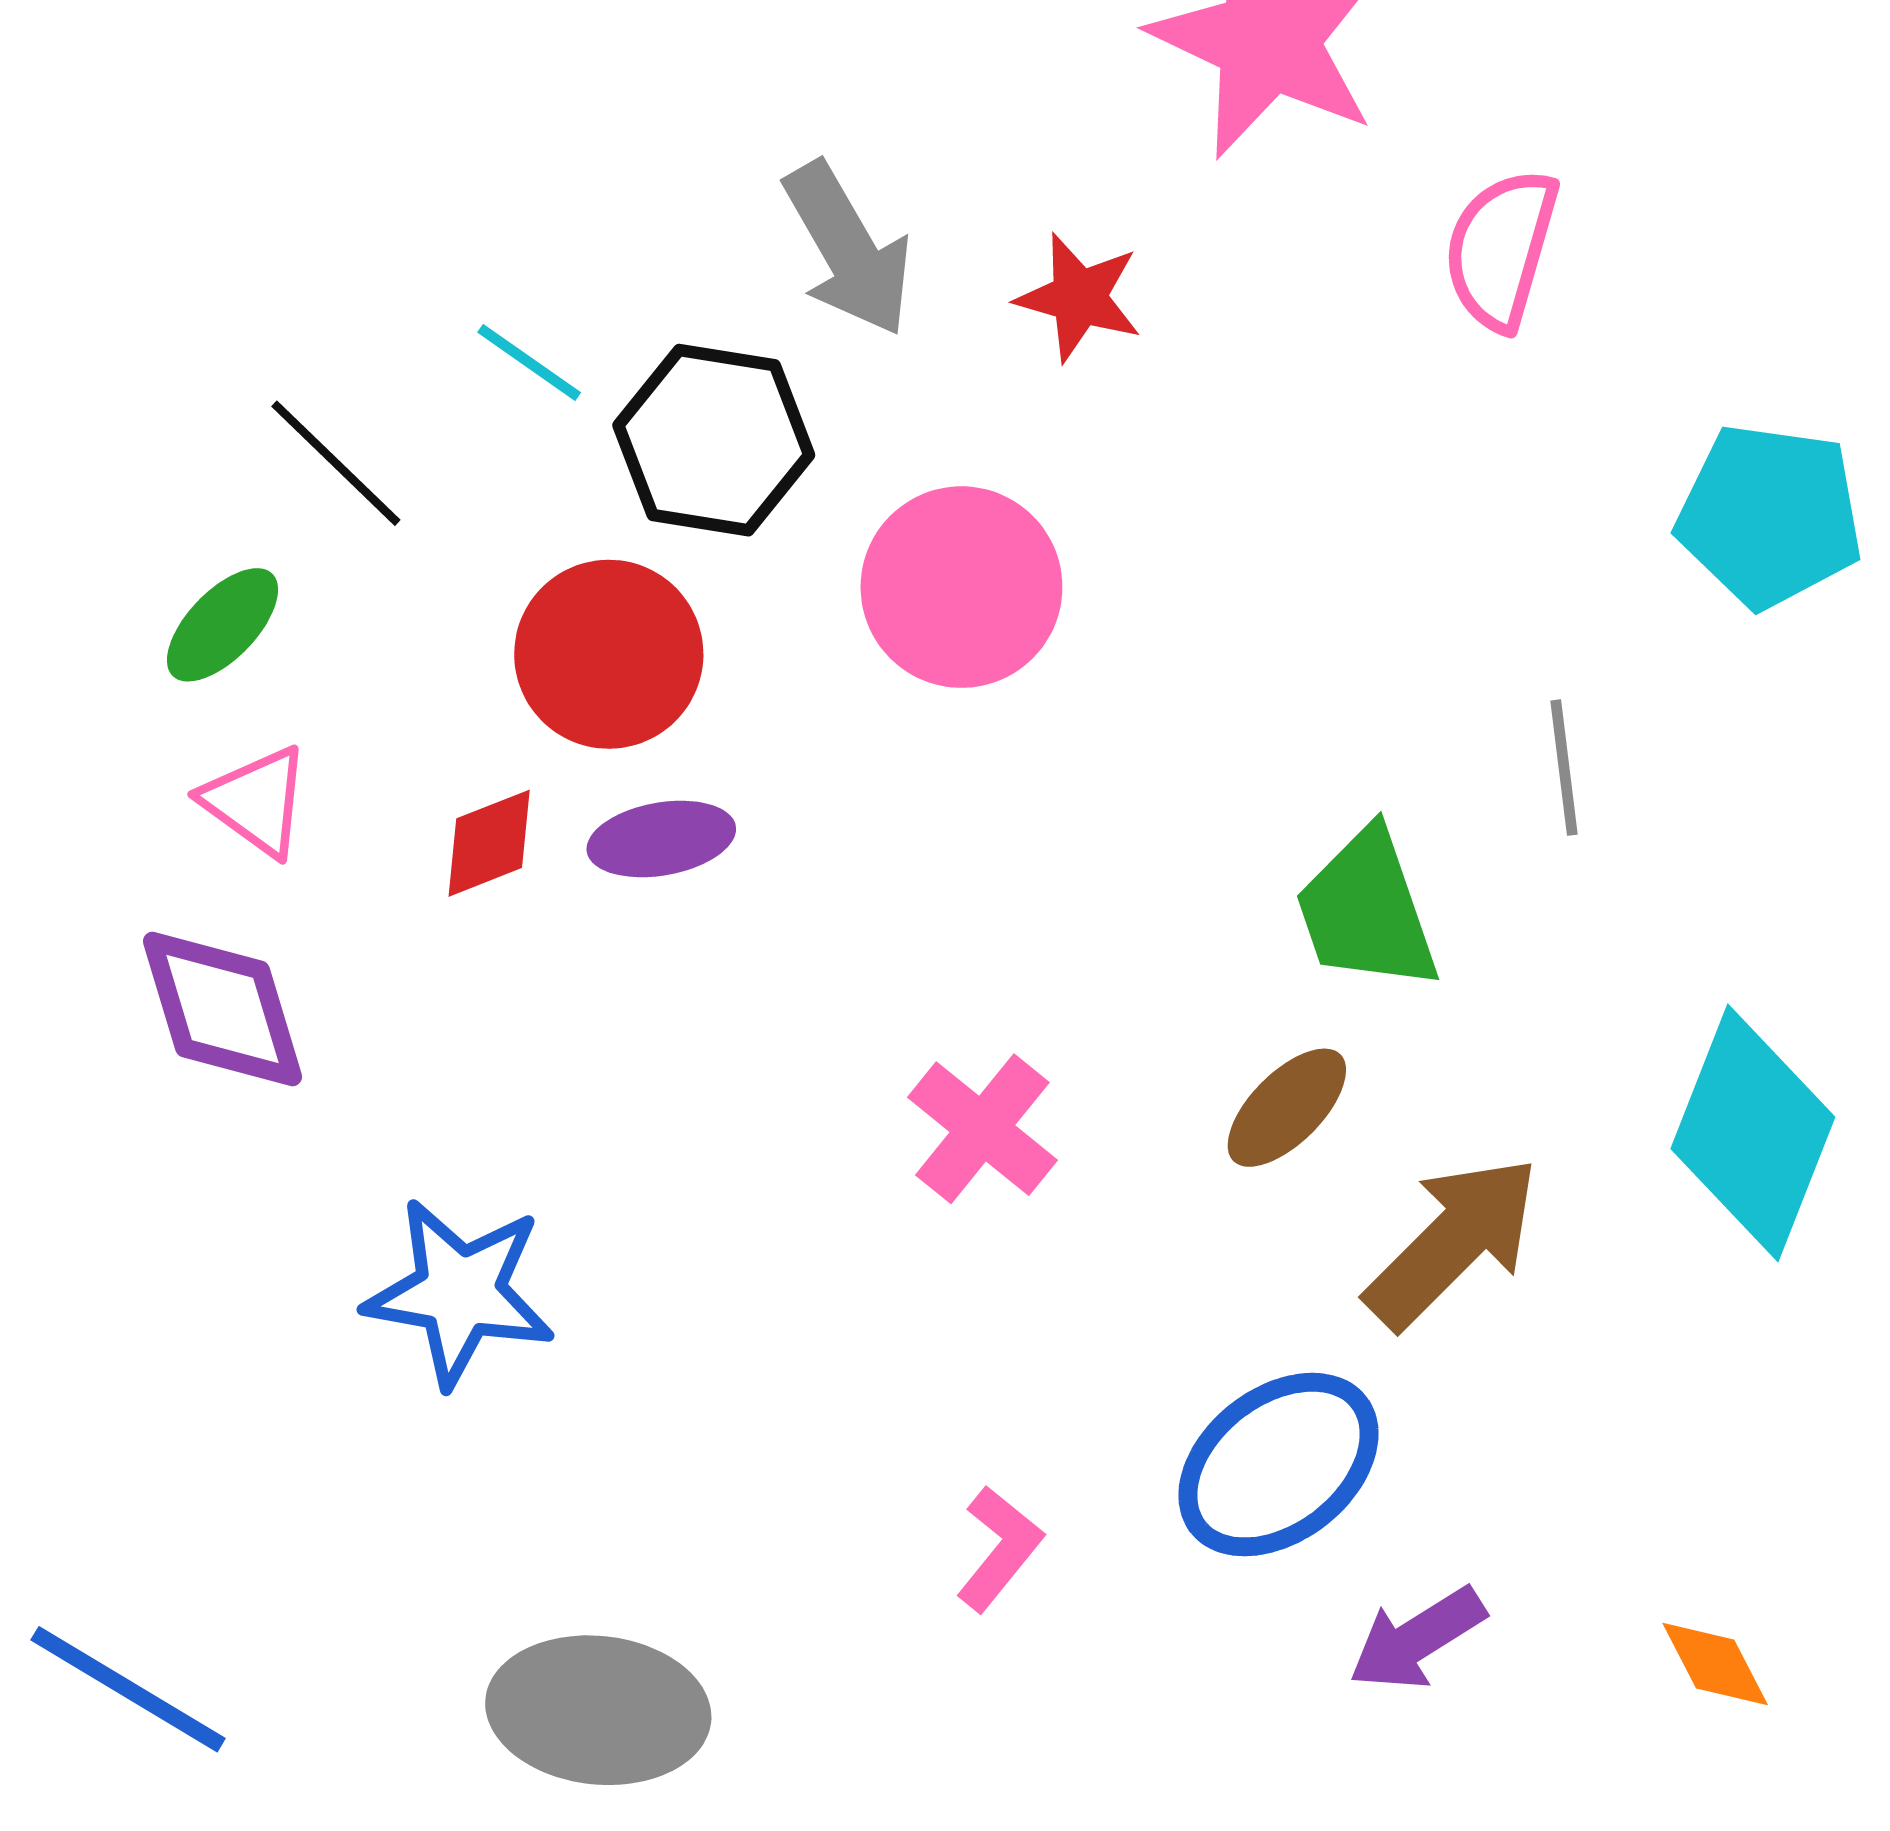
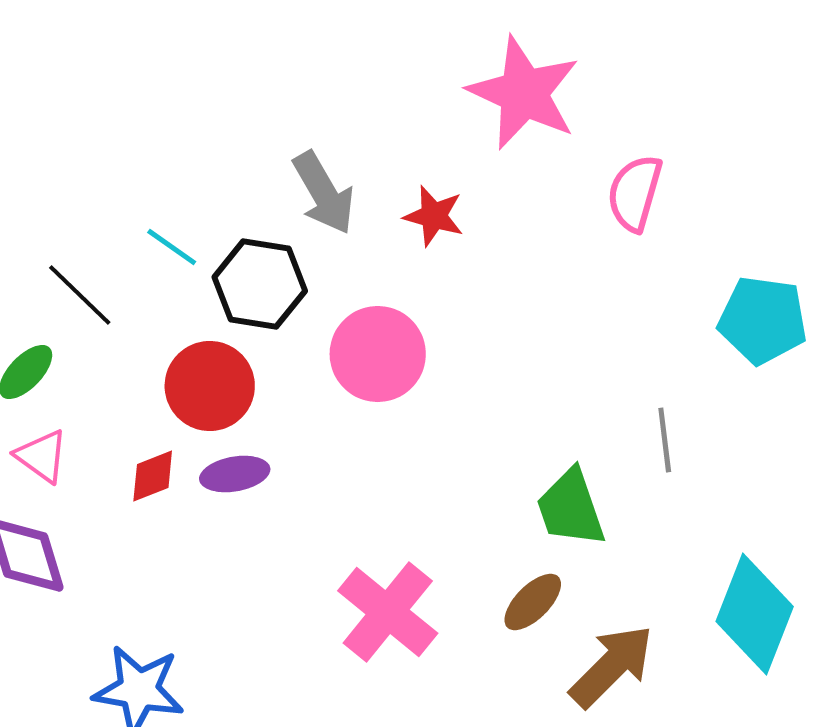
pink cross: (982, 1129) -> (388, 612), size x1.4

